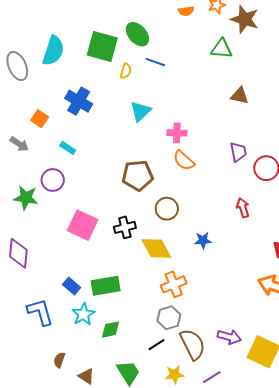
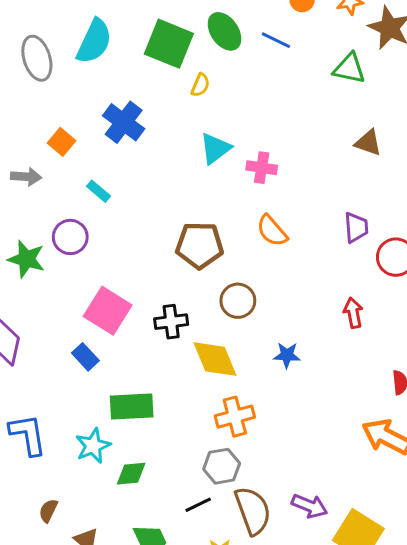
blue line: (155, 62) -> (276, 40), moved
pink cross: (177, 133) -> (262, 168), moved
gray arrow: (19, 144) -> (26, 177), turned -36
blue rectangle: (72, 286) -> (85, 357), moved

